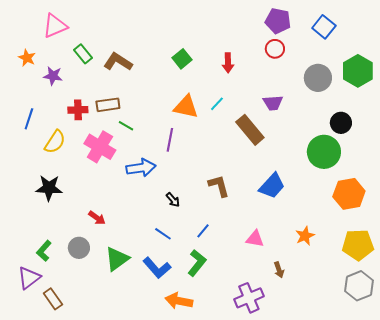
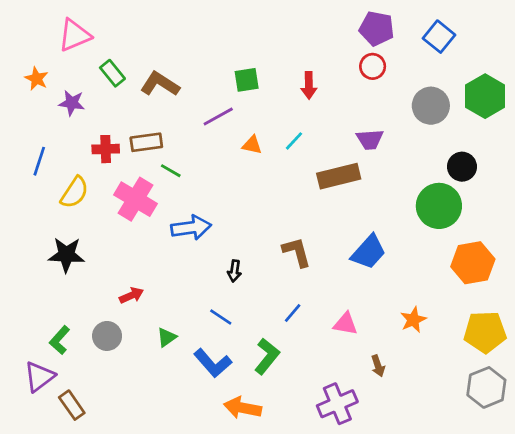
green square: (182, 59) -> (247, 80), turned 30
orange triangle: (186, 107) -> (252, 145), size x0.6
brown rectangle: (250, 130) -> (339, 176), turned -64
purple line: (170, 140) -> (218, 117), moved, turned 50
black arrow: (173, 200) -> (234, 271), turned 49
red arrow: (97, 218) -> (131, 295), turned -60
blue line: (203, 231) -> (293, 313), moved
green triangle: (117, 259) -> (167, 337), moved, size x0.6

